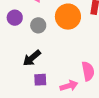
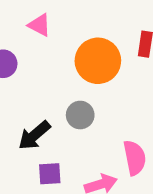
gray circle: (38, 25) -> (80, 115), moved

